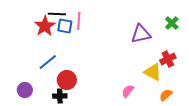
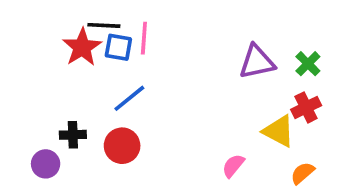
green cross: (172, 23) -> (308, 64), moved
blue line: (48, 62) -> (129, 98), moved
black cross: (60, 96) -> (73, 135), moved

